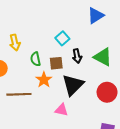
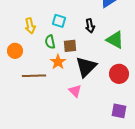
cyan square: (62, 38) -> (59, 21), moved, turned -32
black arrow: (77, 56) -> (90, 26), moved
pink triangle: (61, 110) -> (75, 91), turned 32

